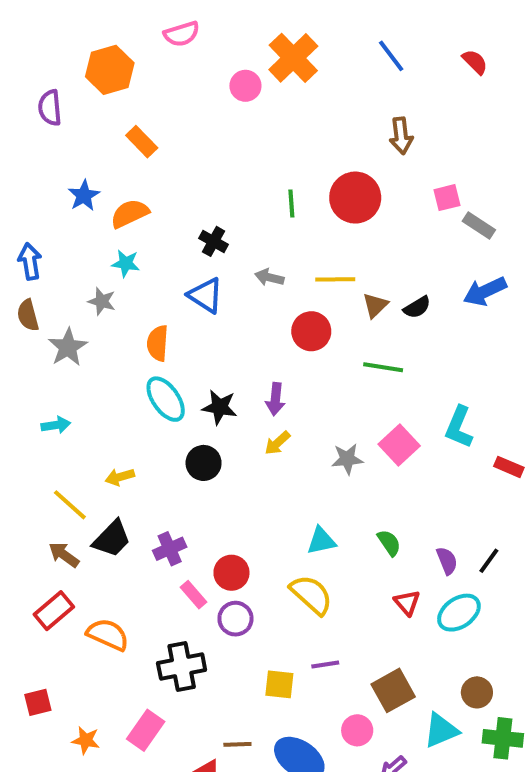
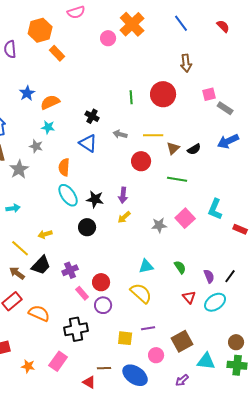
orange rectangle: (142, 142) -> (57, 53), moved
brown circle: (477, 692) -> (236, 342), moved
pink circle: (357, 730) -> (156, 355), moved
cyan triangle: (441, 730) -> (206, 361), turned 30

